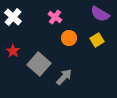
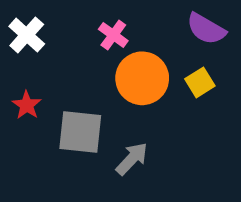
orange circle: (69, 38) -> (142, 78), size x1.6
gray square: (39, 64) -> (80, 132), turned -35

